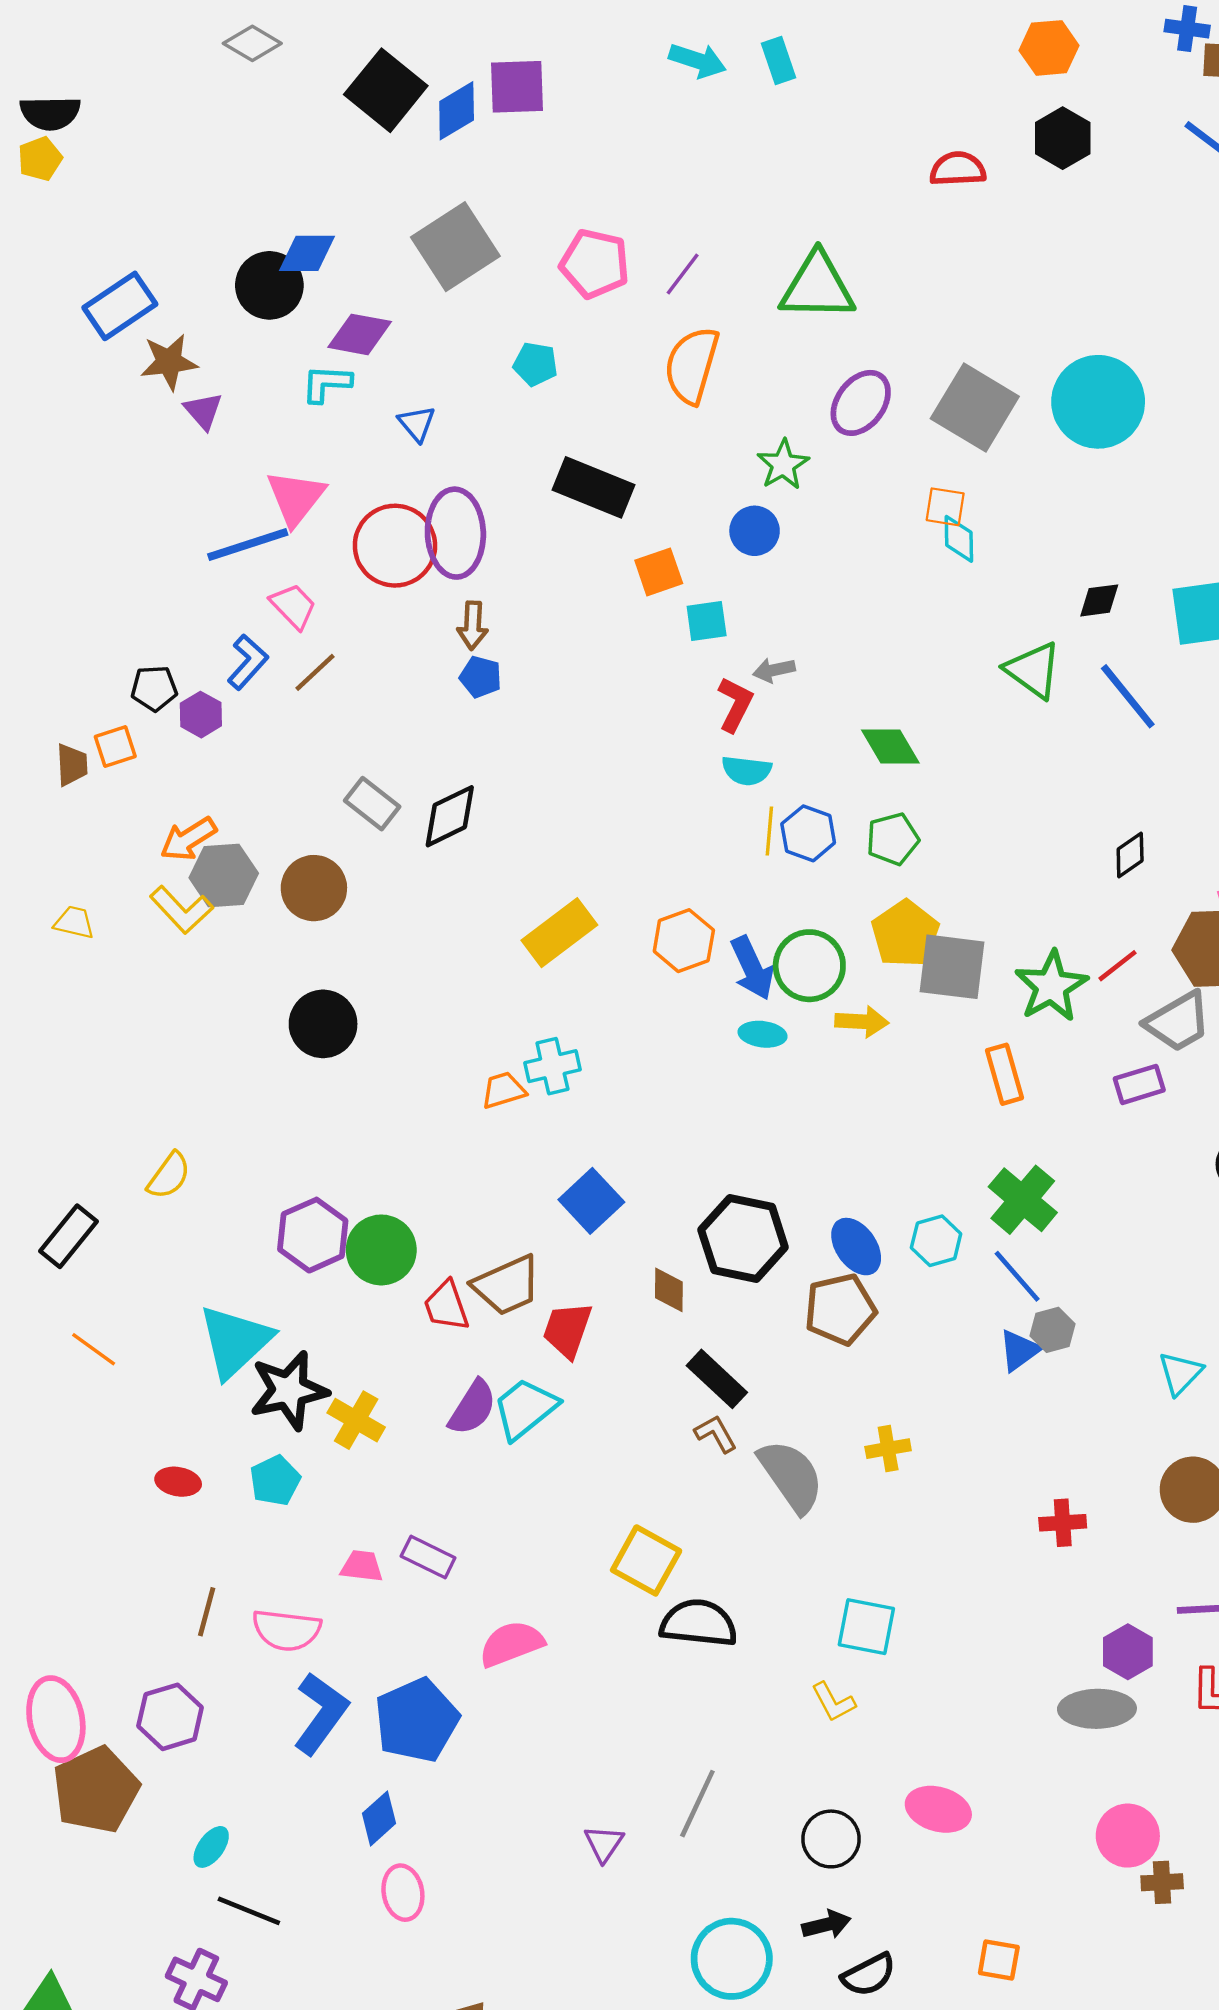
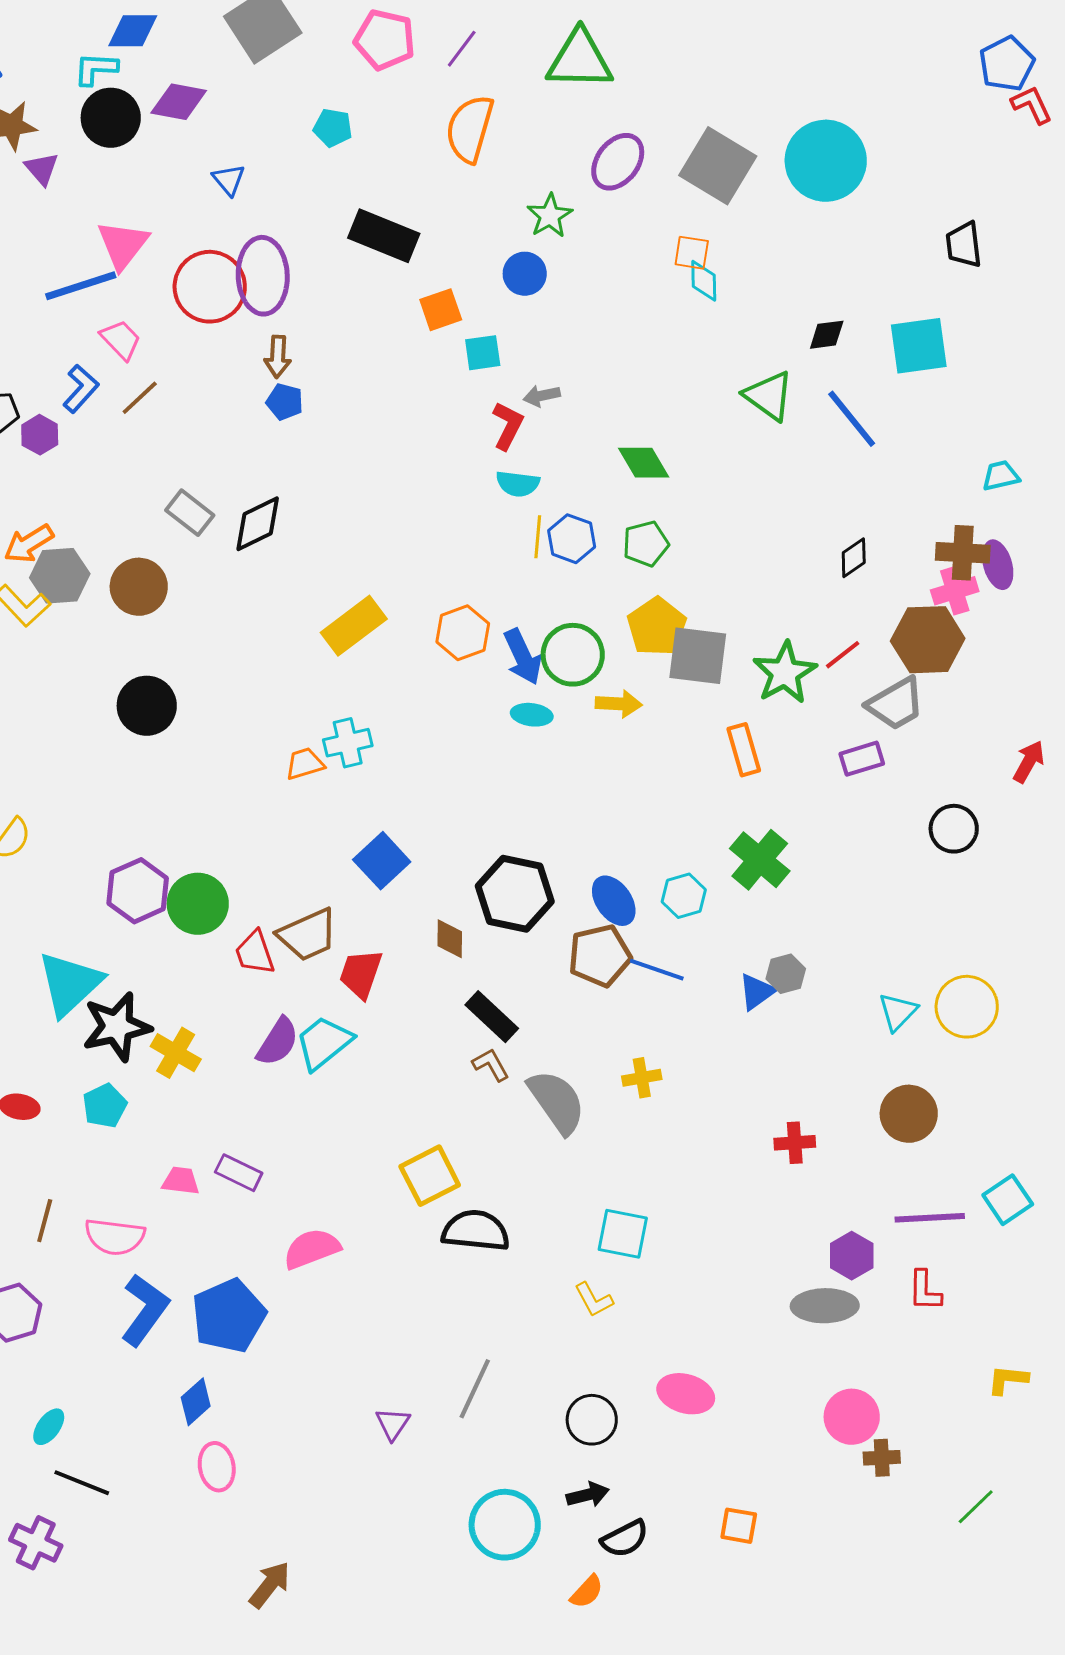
black circle: (269, 285) -> (111, 118), moved
cyan L-shape: (326, 384) -> (96, 69), moved
blue line: (1017, 1276) -> (657, 970), moved, turned -30
yellow square: (646, 1560) -> (430, 1176), turned 34

